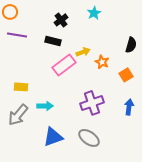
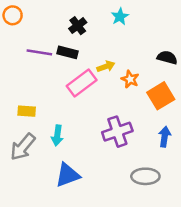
purple line: (17, 35) -> (39, 52), moved
black semicircle: (131, 45) -> (167, 57), turned -91
orange square: (126, 75) -> (161, 96), size x1.5
cyan arrow: (45, 106) -> (57, 135), turned 98
gray ellipse: (89, 138) -> (145, 176), moved, turned -35

